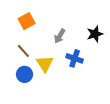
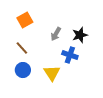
black star: (95, 34) -> (80, 35), moved
yellow triangle: (45, 64) -> (52, 73), moved

